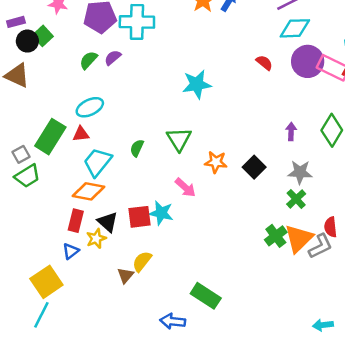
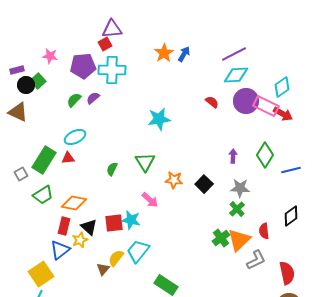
cyan trapezoid: (97, 162) -> (138, 251), moved
green trapezoid: (27, 176) -> (43, 195), moved
gray L-shape: (320, 246) -> (256, 260), moved
blue triangle: (71, 251) -> (60, 250), size x1.5

